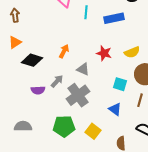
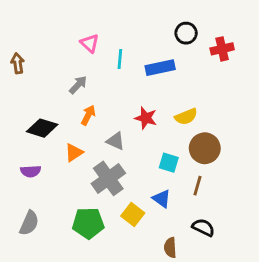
orange triangle: (15, 42) -> (74, 153), moved
gray arrow: (57, 81) -> (78, 85), moved
purple semicircle: (38, 90) -> (31, 171), moved
gray semicircle: (23, 126) -> (29, 223), turned 114
yellow square: (93, 131) -> (133, 214), moved

